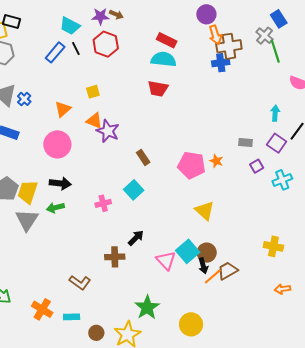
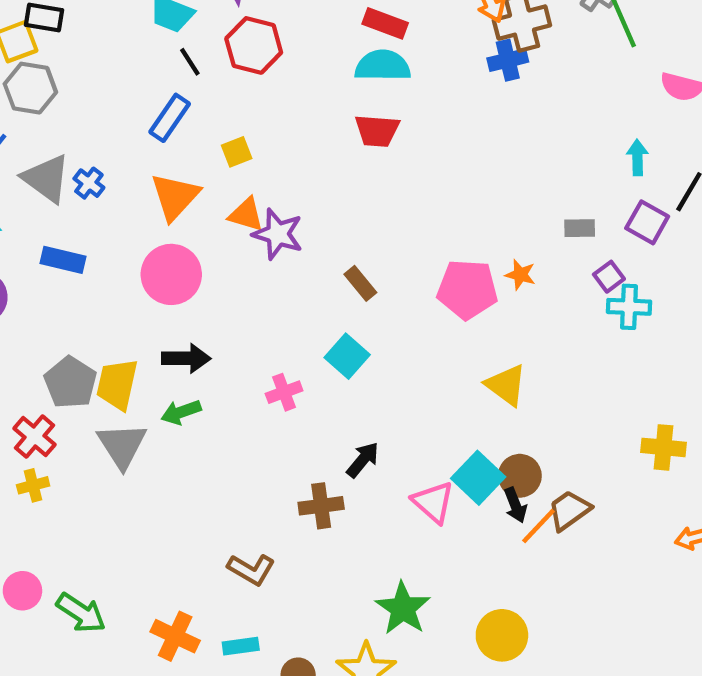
blue rectangle: (55, 52) -> (170, 118), moved
orange triangle: (63, 109) -> (175, 197), size x1.4
cyan cross: (282, 180) -> (629, 307), moved, turned 30

